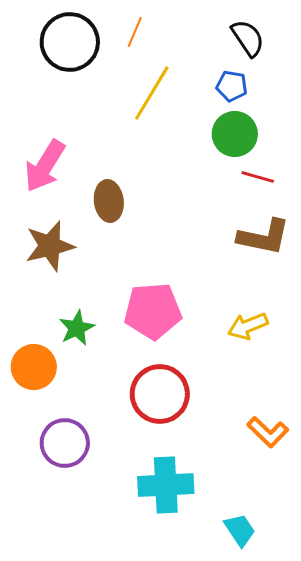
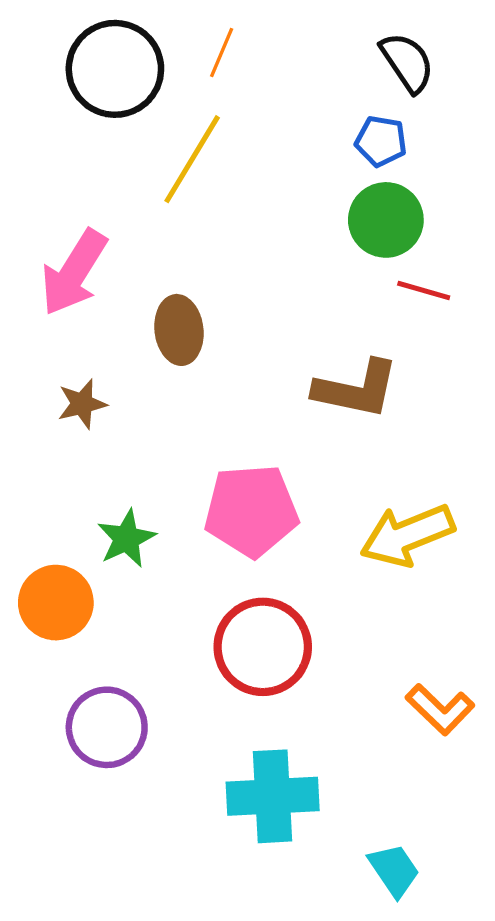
yellow line: (152, 93) -> (192, 159), moved
brown L-shape: (264, 237) -> (356, 389), moved
brown star: (50, 246) -> (82, 404), size x0.6
yellow arrow: (248, 326) -> (407, 535), size x1.4

